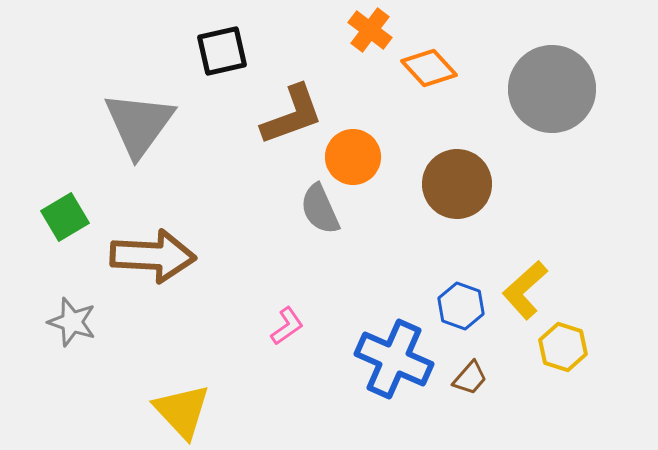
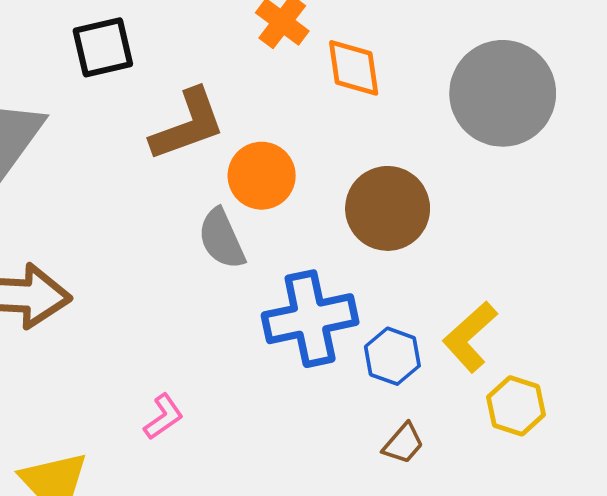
orange diamond: (429, 68) -> (354, 68), turned 34
pink L-shape: (287, 326) -> (163, 417), moved
blue cross: (394, 359) -> (310, 319), moved, turned -36

